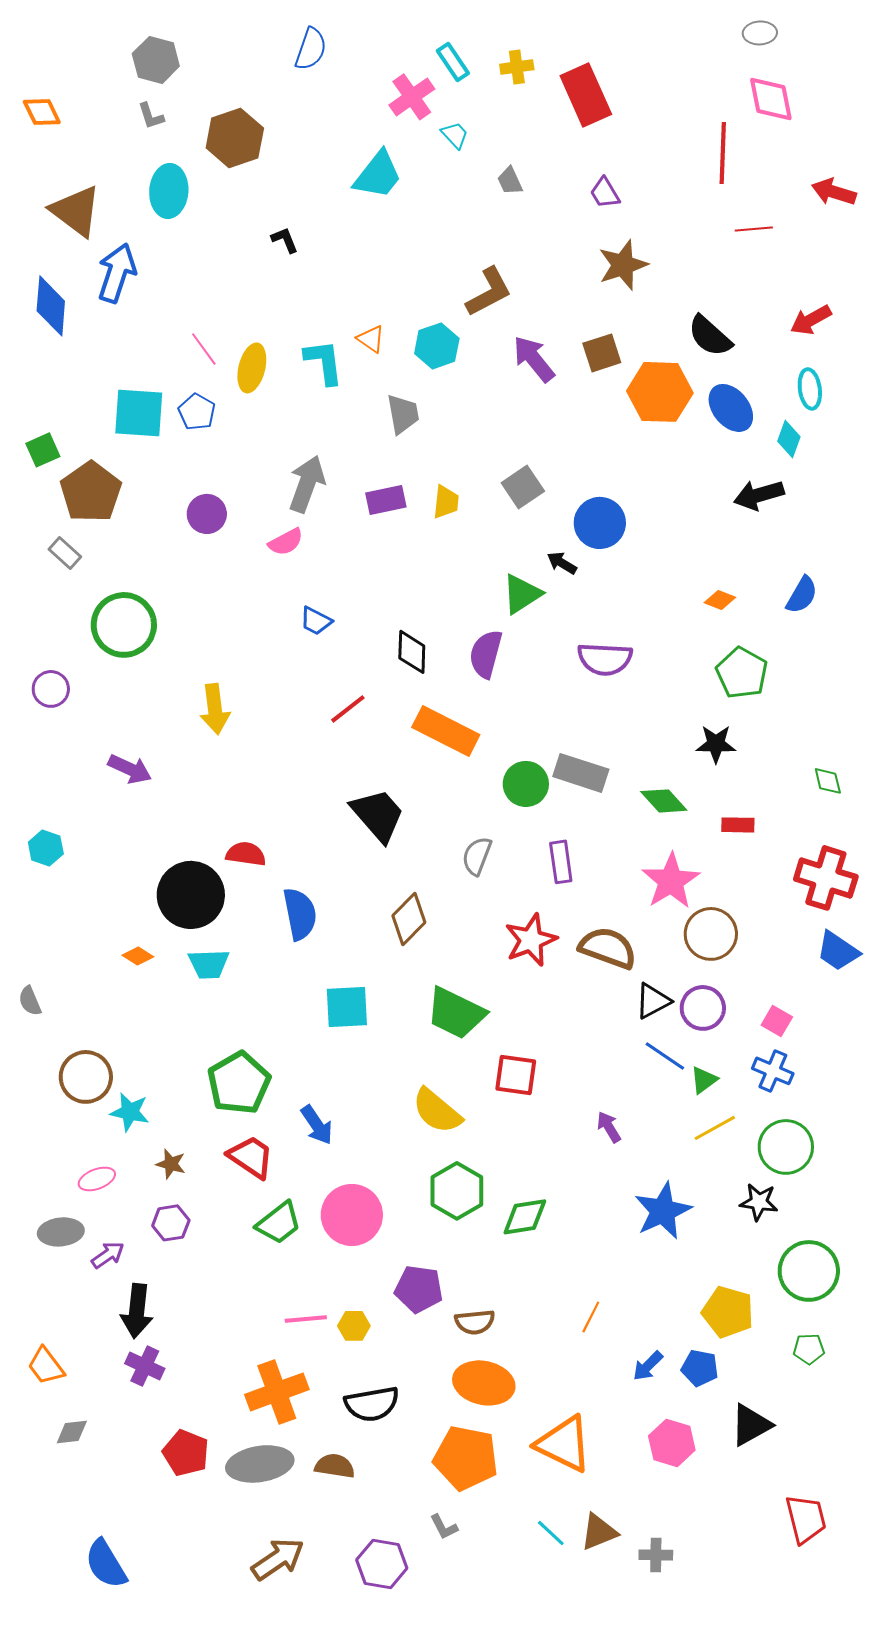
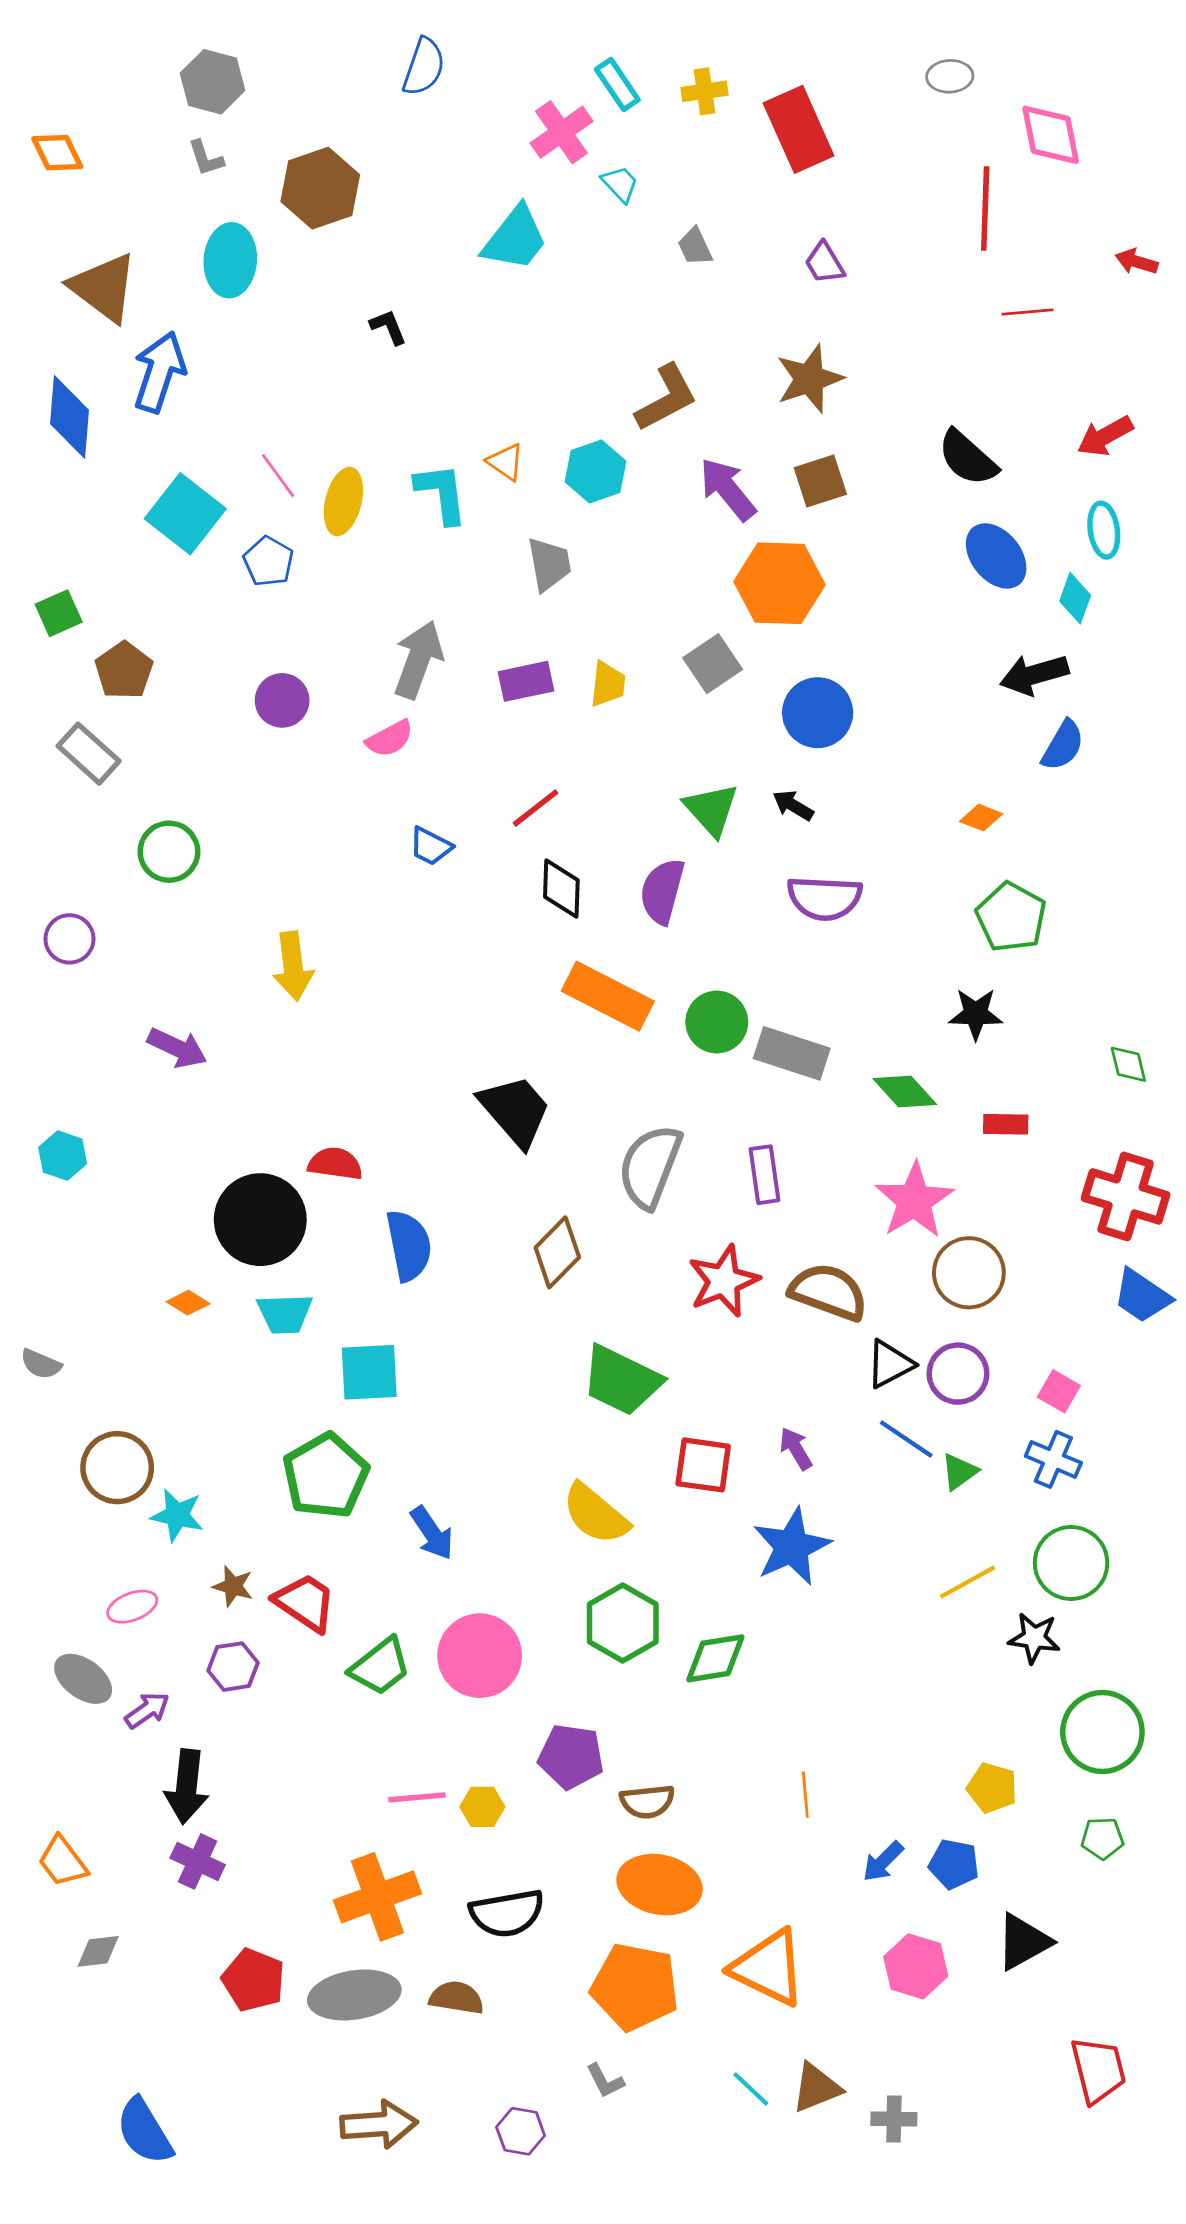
gray ellipse: (760, 33) -> (950, 76), moved
red arrow: (834, 192) -> (1136, 262), size x0.7
brown star: (623, 265) -> (809, 379), moved
orange hexagon: (660, 392) -> (779, 583), moved
cyan square: (139, 413) -> (185, 514), moved, turned 34
brown pentagon: (91, 492) -> (124, 670), size x0.7
gray rectangle: (65, 553) -> (89, 754), size x1.4
black arrow: (562, 563) -> (793, 805), moved
green triangle: (522, 594) -> (711, 809), turned -39
blue semicircle: (802, 595) -> (1063, 745), moved
green circle: (124, 625) -> (169, 852), size x0.7
red line: (348, 709) -> (536, 808), moved
green circle: (526, 784) -> (717, 1022), moved
gray semicircle: (477, 856) -> (650, 1166), size x1.6
gray semicircle: (30, 1001) -> (41, 1364), turned -44
cyan square: (347, 1007) -> (369, 1372), moved
purple arrow: (609, 1127) -> (796, 1449), moved
yellow line: (715, 1128) -> (968, 1582), moved
red trapezoid: (251, 1157) -> (305, 1603), moved
blue star: (663, 1211) -> (792, 1547), moved
gray ellipse: (61, 1232) -> (83, 1679), turned 42
yellow pentagon: (728, 1312) -> (992, 1788), size x0.7
orange line: (591, 1317) -> (805, 1795), turned -32
brown arrow: (278, 1559) -> (379, 2124), turned 30
purple hexagon: (382, 1564) -> (521, 2131), size x0.7

